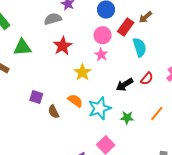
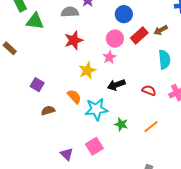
green triangle: (22, 47) -> (35, 21), moved
cyan semicircle: (140, 47) -> (164, 60), moved
red semicircle: (147, 79) -> (149, 90), turned -120
black arrow: (125, 85) -> (116, 85), moved
brown semicircle: (54, 112) -> (48, 111), moved, turned 88

